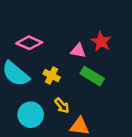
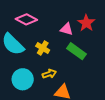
yellow arrow: (62, 106) -> (49, 74), turned -72

